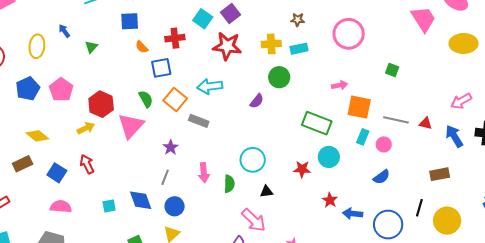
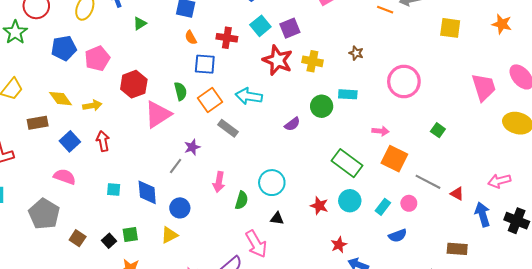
yellow cross: (271, 44) -> (312, 61), moved
cyan rectangle: (299, 49) -> (348, 94), moved
yellow arrow: (86, 128) -> (92, 106), moved
cyan rectangle: (363, 137) -> (383, 207), moved
gray line: (165, 177) -> (176, 166), moved

